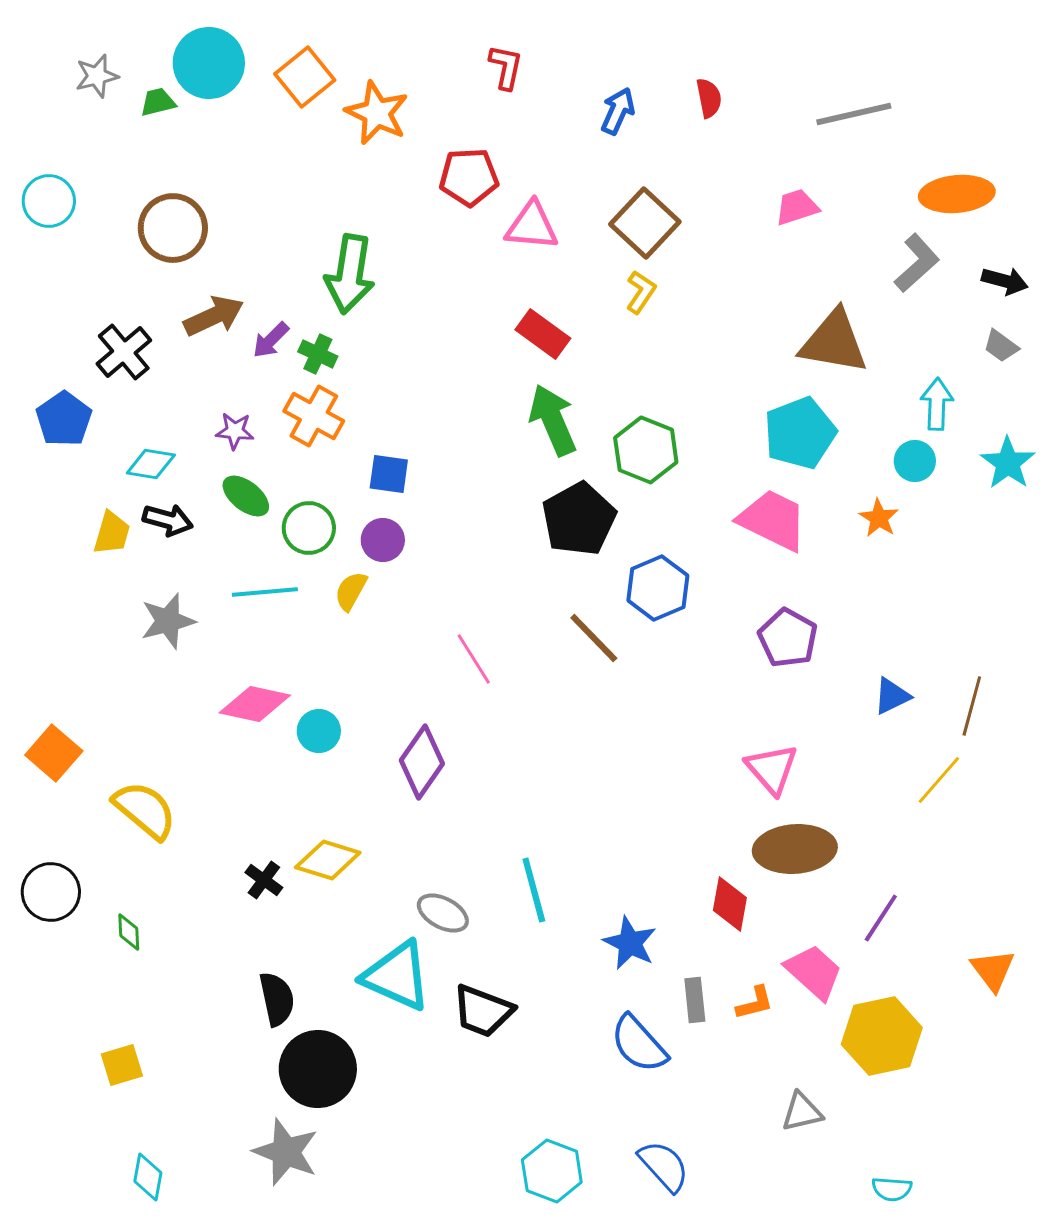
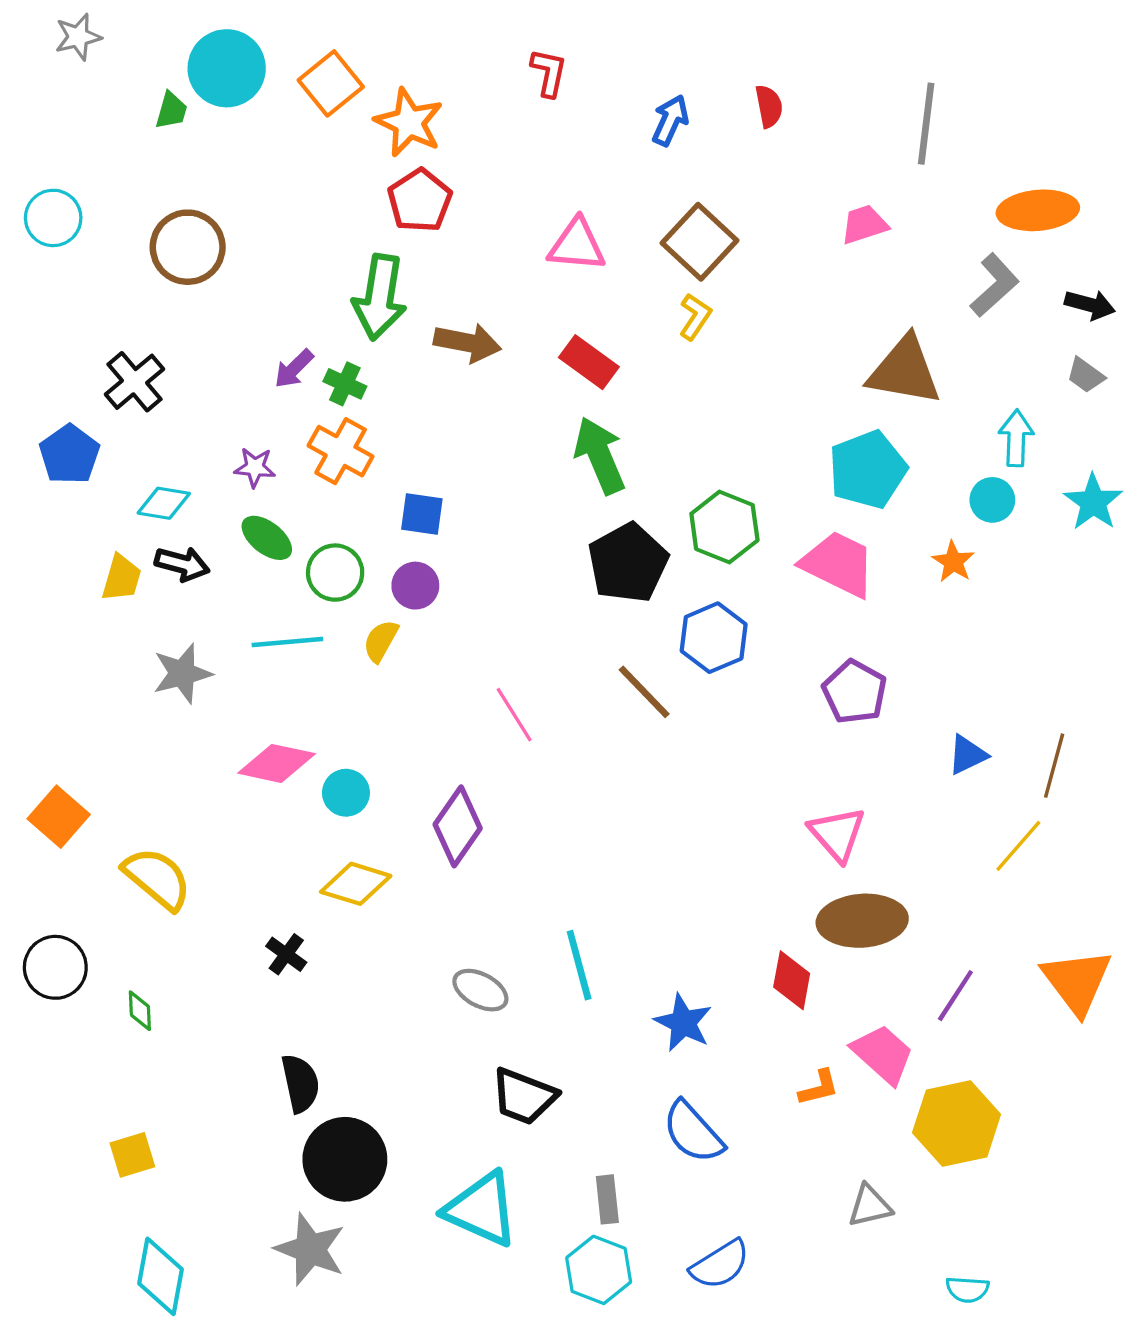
gray star: (97, 76) -> (78, 37), moved
green trapezoid: (158, 102) -> (171, 111), turned 120
gray line: (854, 114) -> (926, 124), turned -70
red pentagon: (469, 177) -> (420, 201), moved, turned -30
brown arrow: (214, 316) -> (467, 343), moved, turned 36
green hexagon: (646, 450) -> (724, 527), moved
yellow diamond: (328, 860) -> (356, 884), moved
orange triangle: (993, 970) -> (1077, 981), moved, size x1.5
cyan triangle: (397, 976) -> (482, 1209), moved
gray rectangle: (695, 1000) -> (607, 1199), moved
blue semicircle: (664, 1166) -> (720, 1264), turned 100
cyan diamond: (148, 1177) -> (161, 1276), size x1.5

